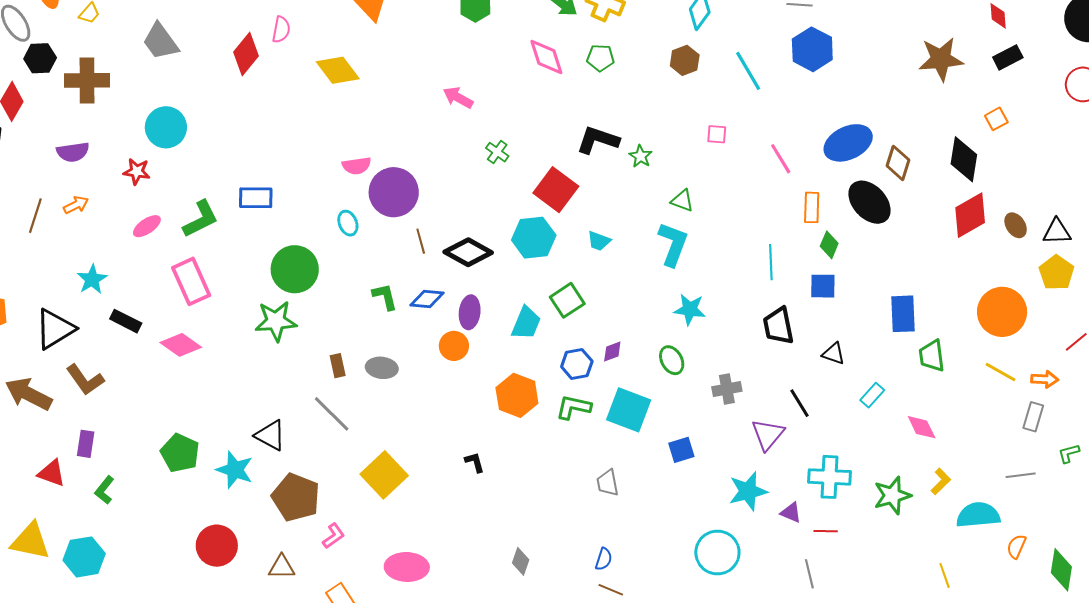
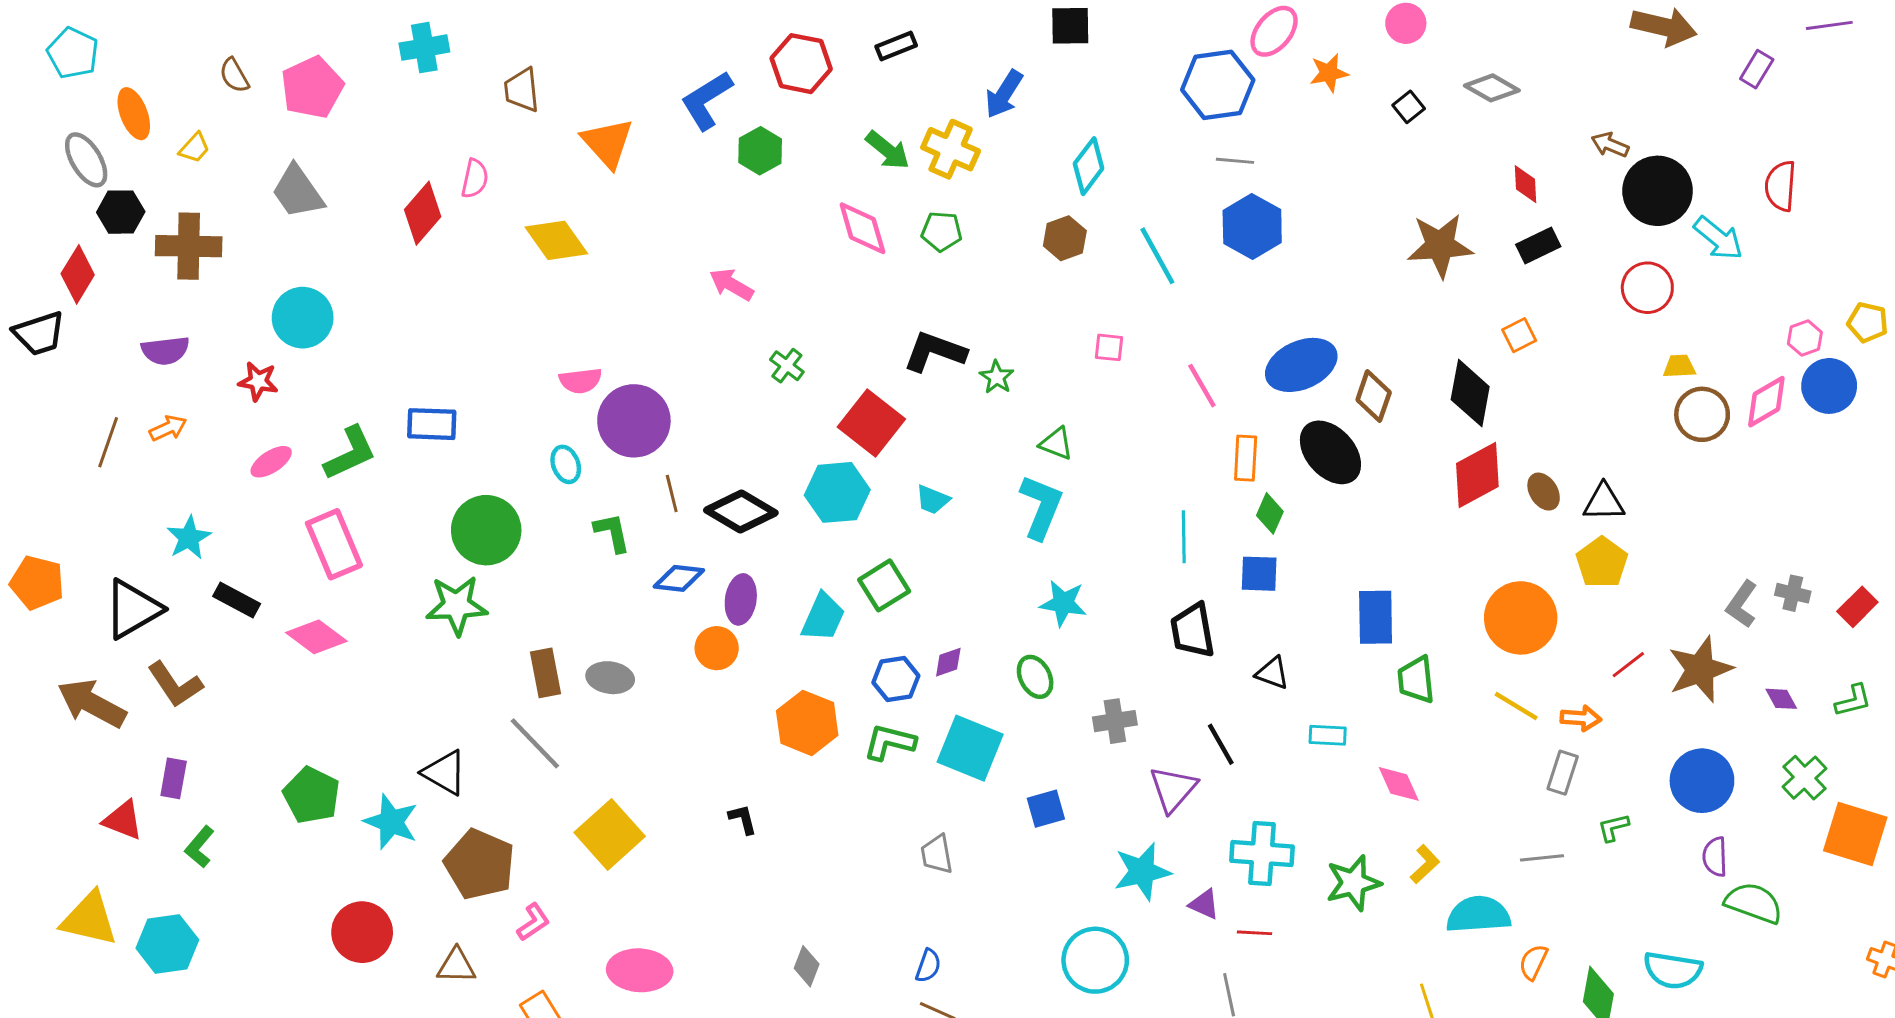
green L-shape: (385, 297) -> (612, 533), moved
brown rectangle: (338, 366) -> (546, 673), size x1.4
cyan rectangle: (872, 395) -> (1328, 735), turned 50

